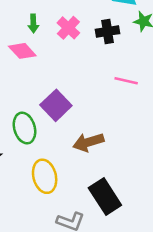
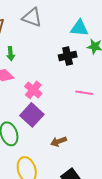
pink cross: (68, 28) -> (33, 90), moved
brown arrow: (88, 142) -> (59, 142), size x0.7

